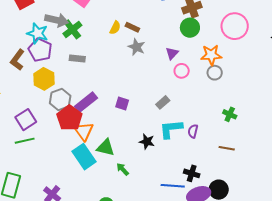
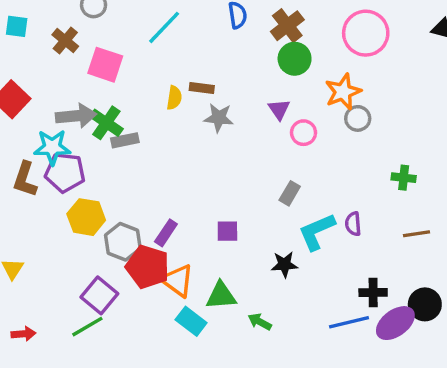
gray rectangle: (77, 58) -> (125, 140), moved
brown L-shape: (17, 60) -> (25, 179), moved
purple rectangle: (86, 102) -> (166, 233), size x0.7
purple square: (122, 104) -> (227, 231), moved
purple square: (26, 120) -> (99, 295), moved
cyan rectangle: (84, 157) -> (191, 321), size x0.7

